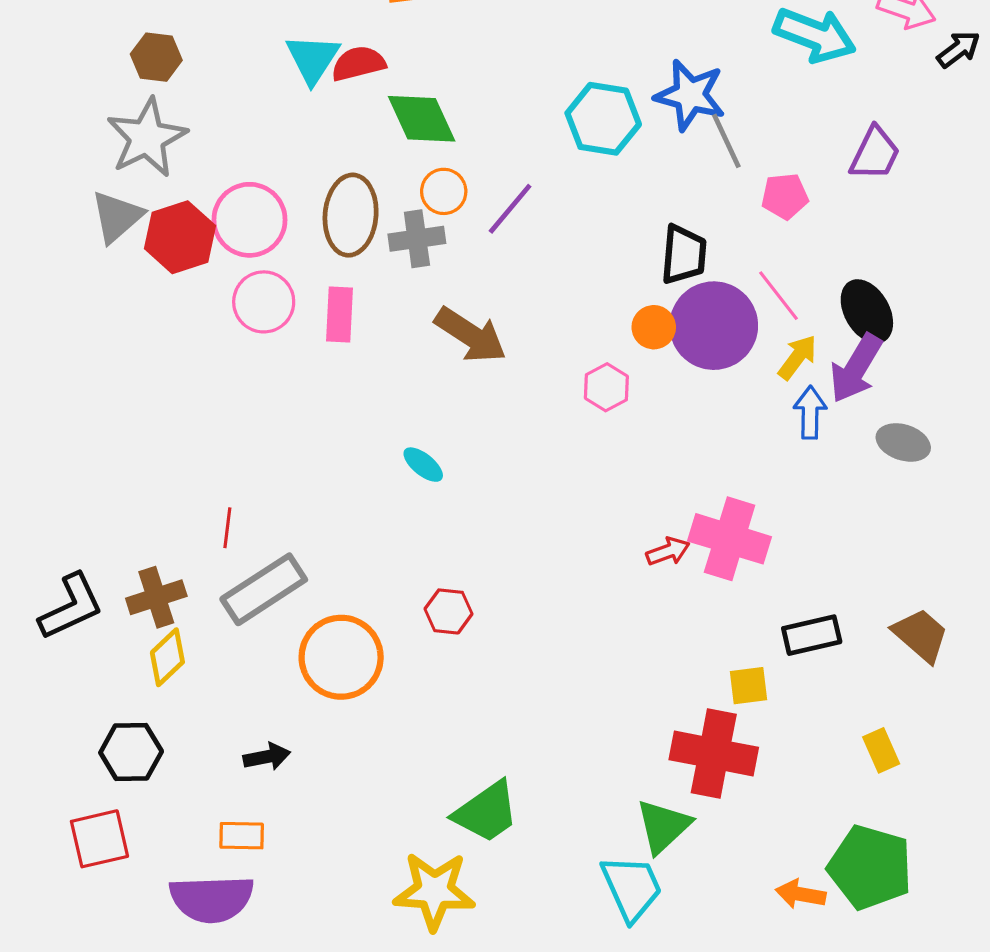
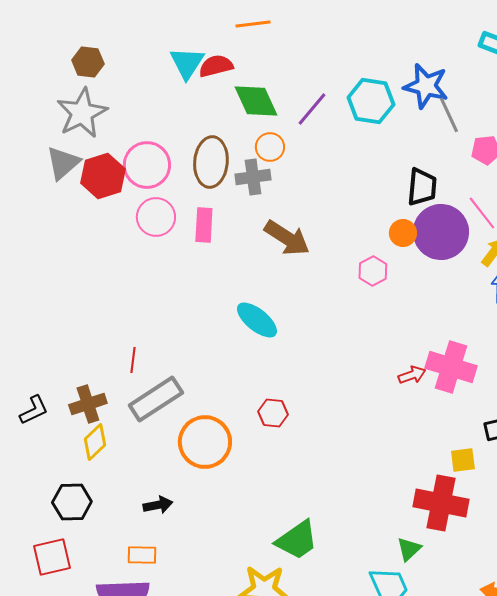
purple line: (510, 209) -> (312, 109), moved
cyan ellipse: (423, 465) -> (257, 320), size x1.6
black L-shape: (71, 607) -> (34, 410), size x0.7
green triangle: (663, 826) -> (409, 549), size x0.7

